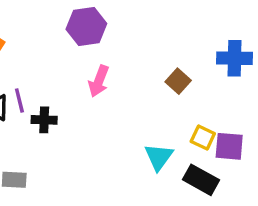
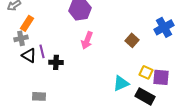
blue cross: (235, 58) -> (164, 27), turned -30
cyan triangle: (159, 157) -> (121, 83), turned 30

